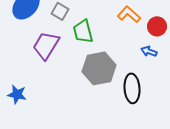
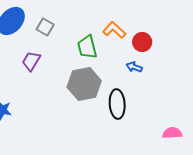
green trapezoid: (83, 31) -> (87, 47), moved
purple trapezoid: (46, 45) -> (31, 61), size x0.7

